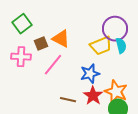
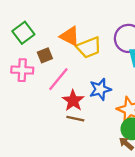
orange triangle: (61, 39) -> (70, 36), moved
yellow trapezoid: (101, 46) -> (89, 47), moved
red star: (93, 96) -> (73, 101), moved

